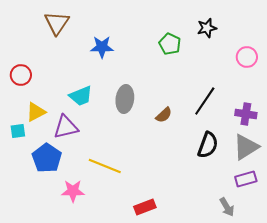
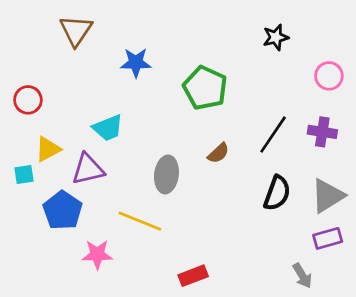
green pentagon: (170, 44) -> (205, 88), moved, size x1.5
gray ellipse: (125, 99) -> (166, 174), moved
purple cross: (246, 114) -> (322, 132), moved

